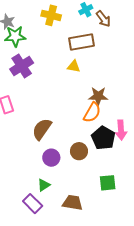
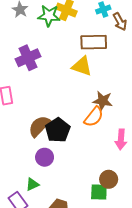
green star: (15, 36) -> (49, 16), moved
yellow triangle: (74, 66) -> (82, 66), size x1.5
black pentagon: (103, 138) -> (58, 130), moved
brown circle: (79, 151) -> (109, 179), moved

